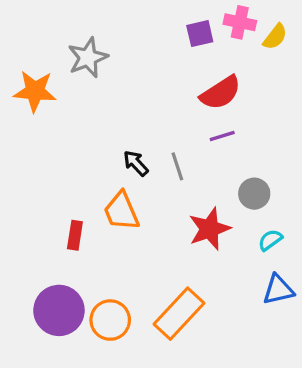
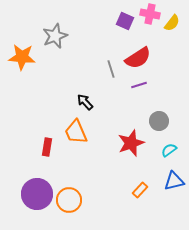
purple square: (200, 34) -> (125, 21), turned 36
gray line: (177, 166) -> (111, 69), moved
orange rectangle: (179, 314) -> (140, 190), moved, size x0.5

